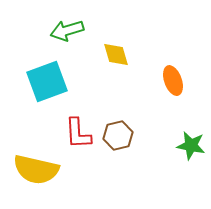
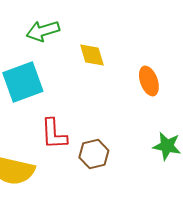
brown hexagon: (118, 136) -> (94, 154), moved

